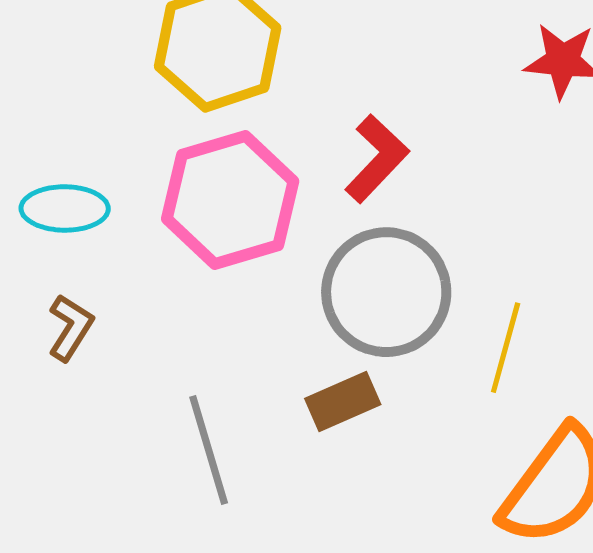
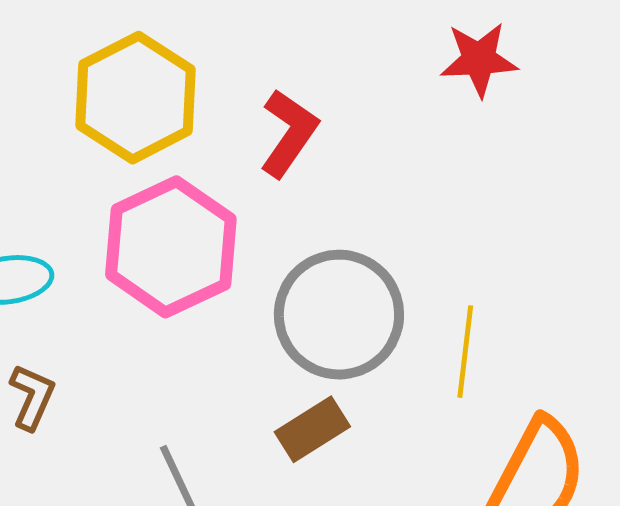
red L-shape: (377, 159) -> (289, 133), moved

